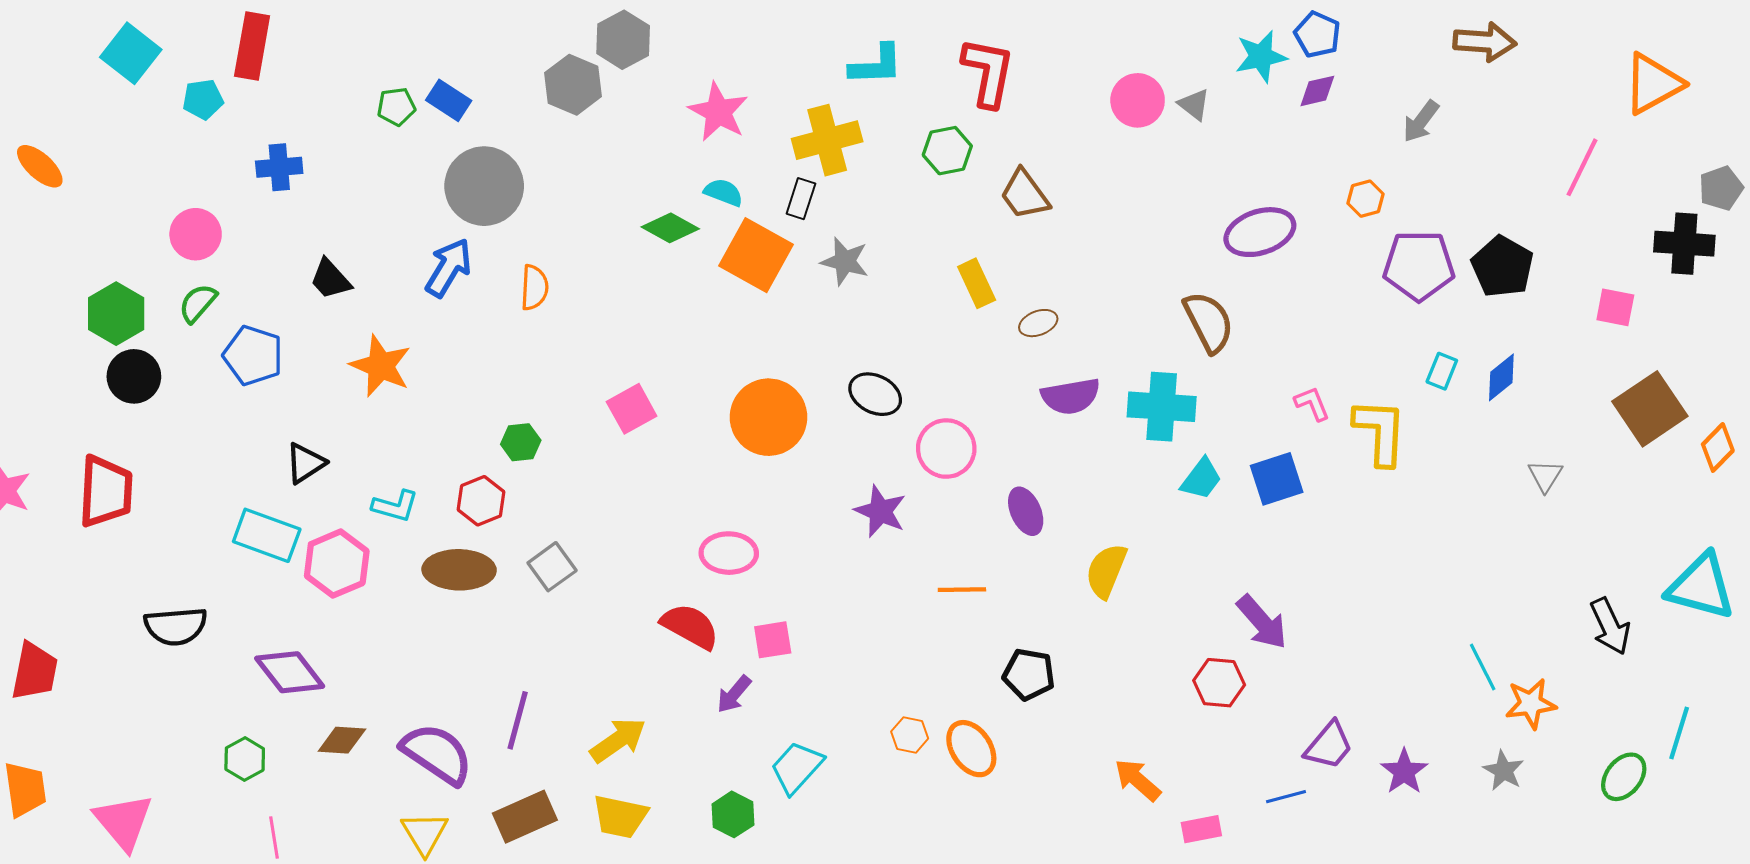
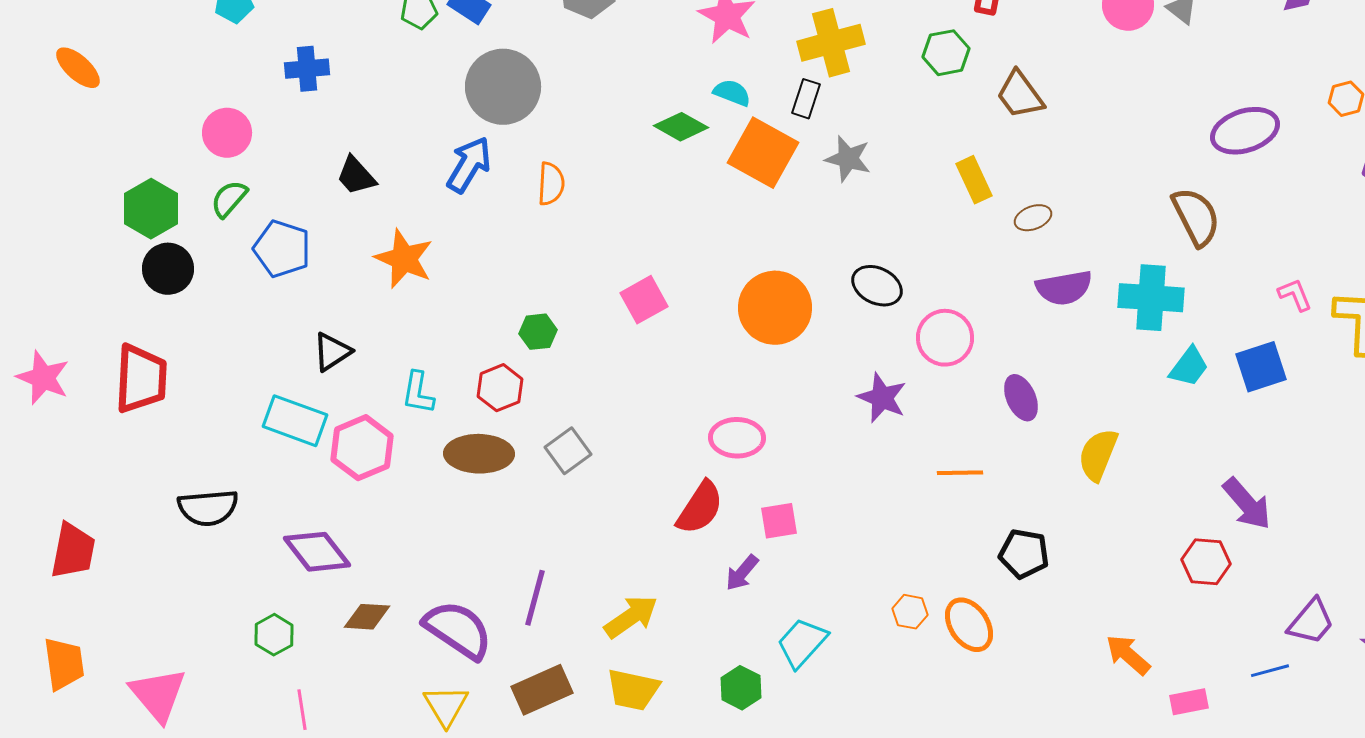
cyan L-shape: (395, 506) -> (418, 393), turned 84
red semicircle: (690, 626) -> (700, 508), turned 94

